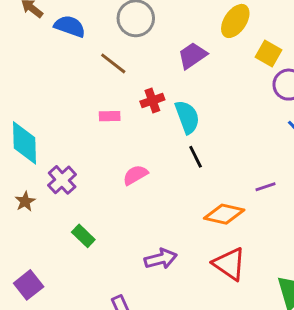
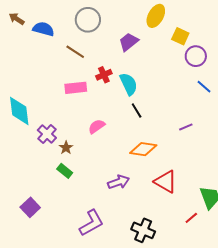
pink rectangle: (110, 116) -> (76, 88), size x1.5
brown star: (25, 201) -> (66, 148), moved
orange diamond: (224, 214) -> (143, 149), moved

